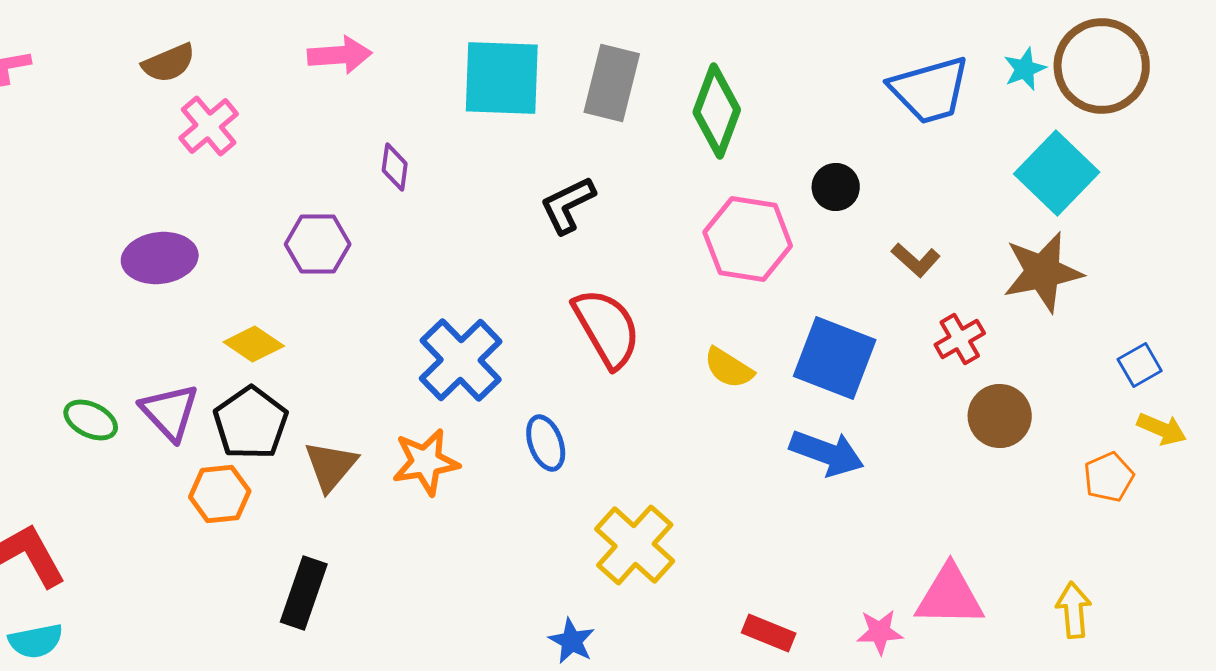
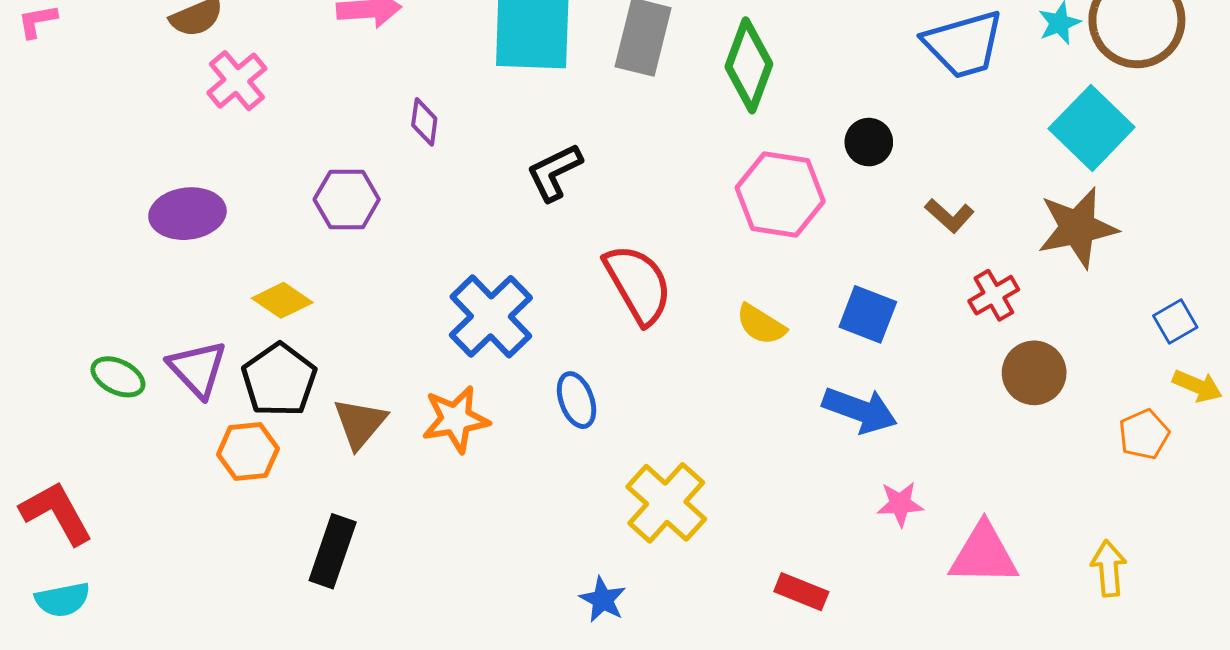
black L-shape: (568, 205) -> (554, 172), moved
blue square: (835, 358) -> (868, 314), size x0.7
pink star: (880, 632) -> (900, 504), moved

